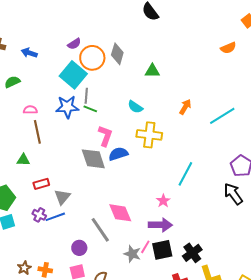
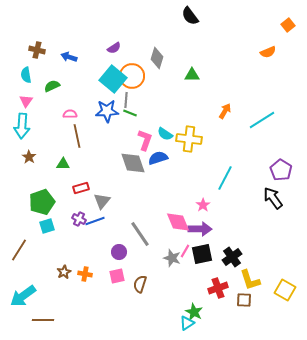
orange circle: (92, 58) -> (132, 76), moved
cyan semicircle: (135, 107) -> (165, 134), moved
pink diamond: (120, 213) -> (178, 222), moved

